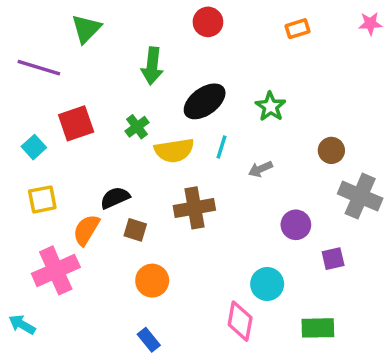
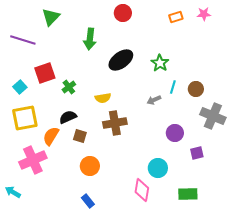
pink star: (370, 24) -> (204, 14), moved
green cross: (137, 127) -> (69, 87), moved
cyan line: (221, 147) -> (173, 87), moved
yellow semicircle: (174, 150) -> (103, 98), moved, size x0.7
yellow square: (42, 199) -> (25, 118), size x1.5

